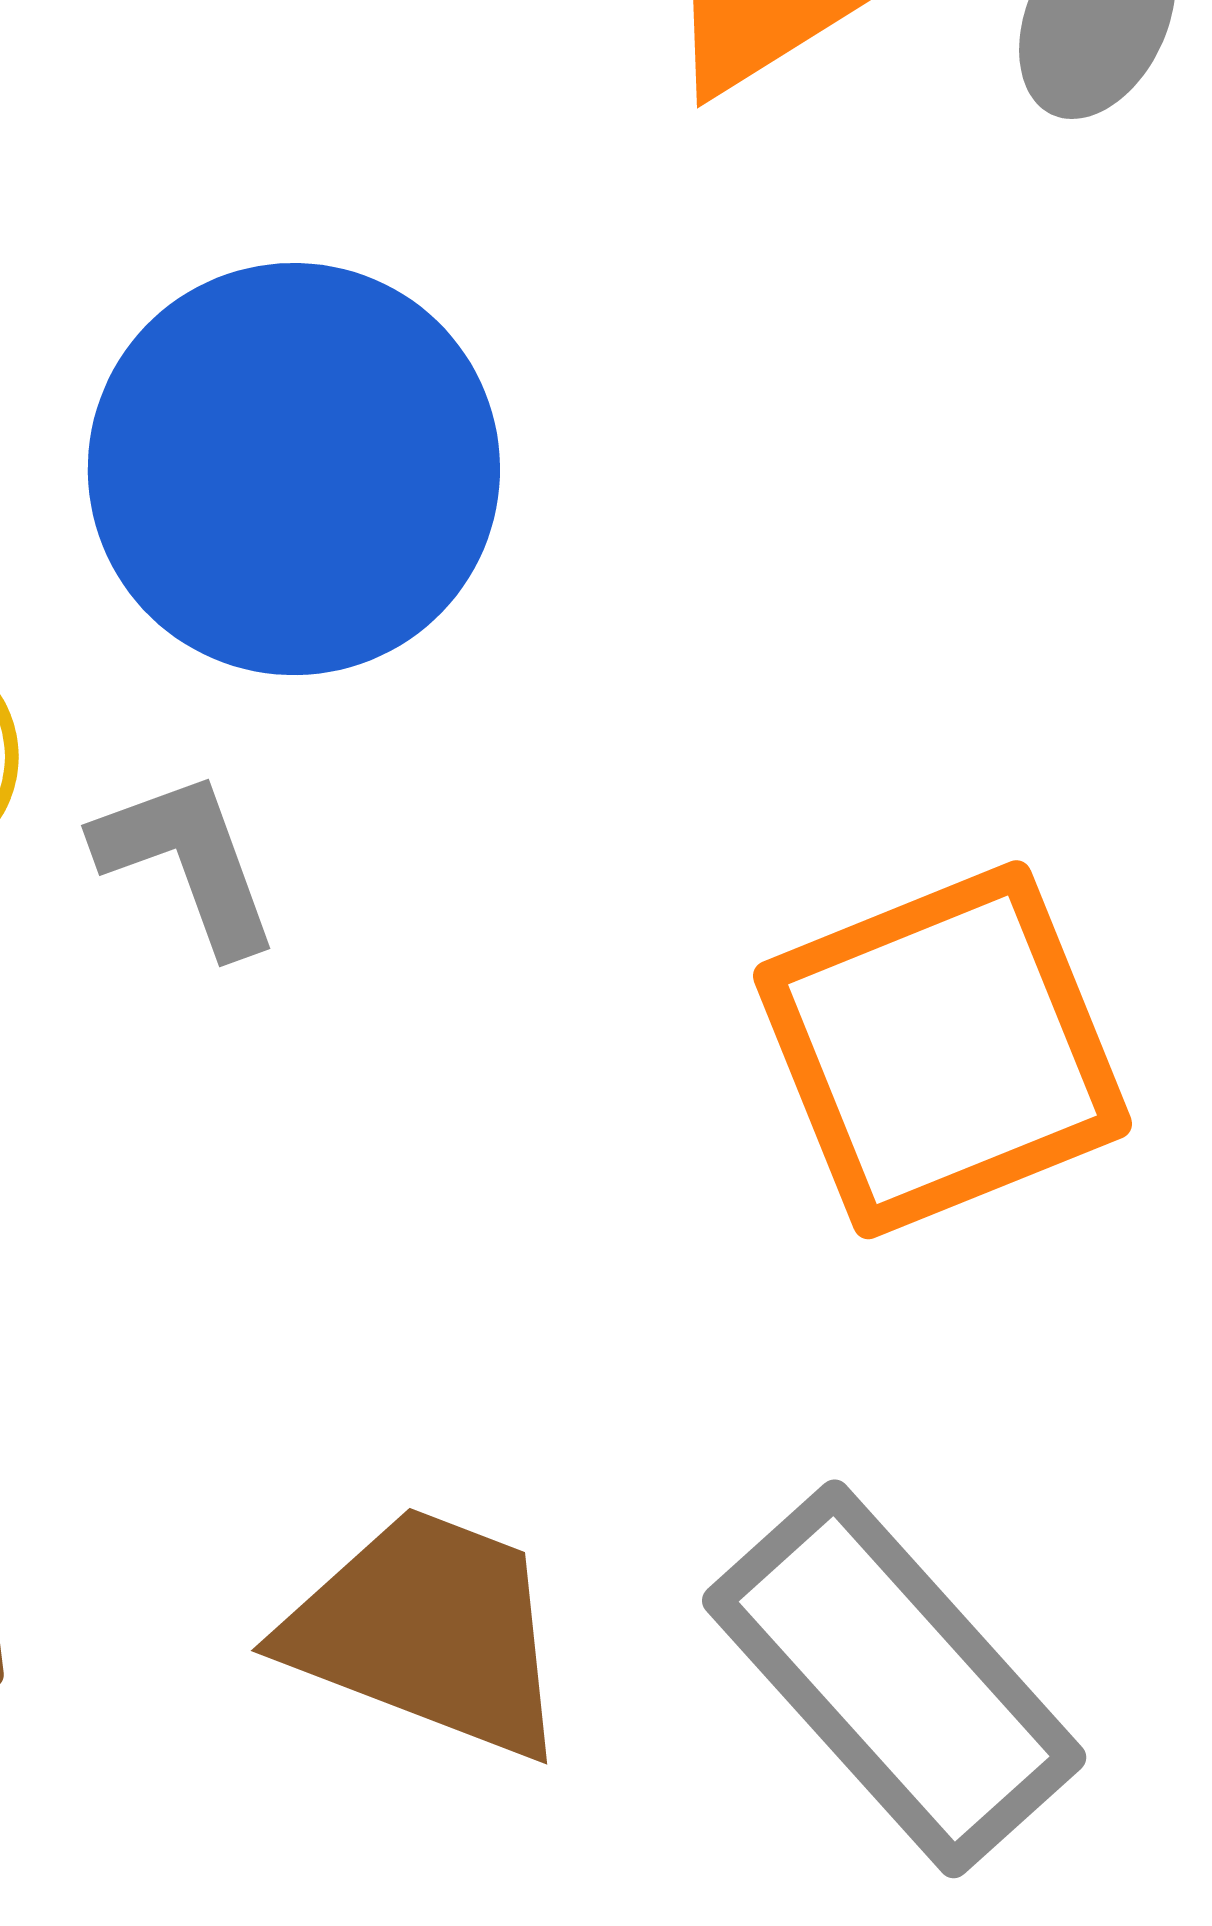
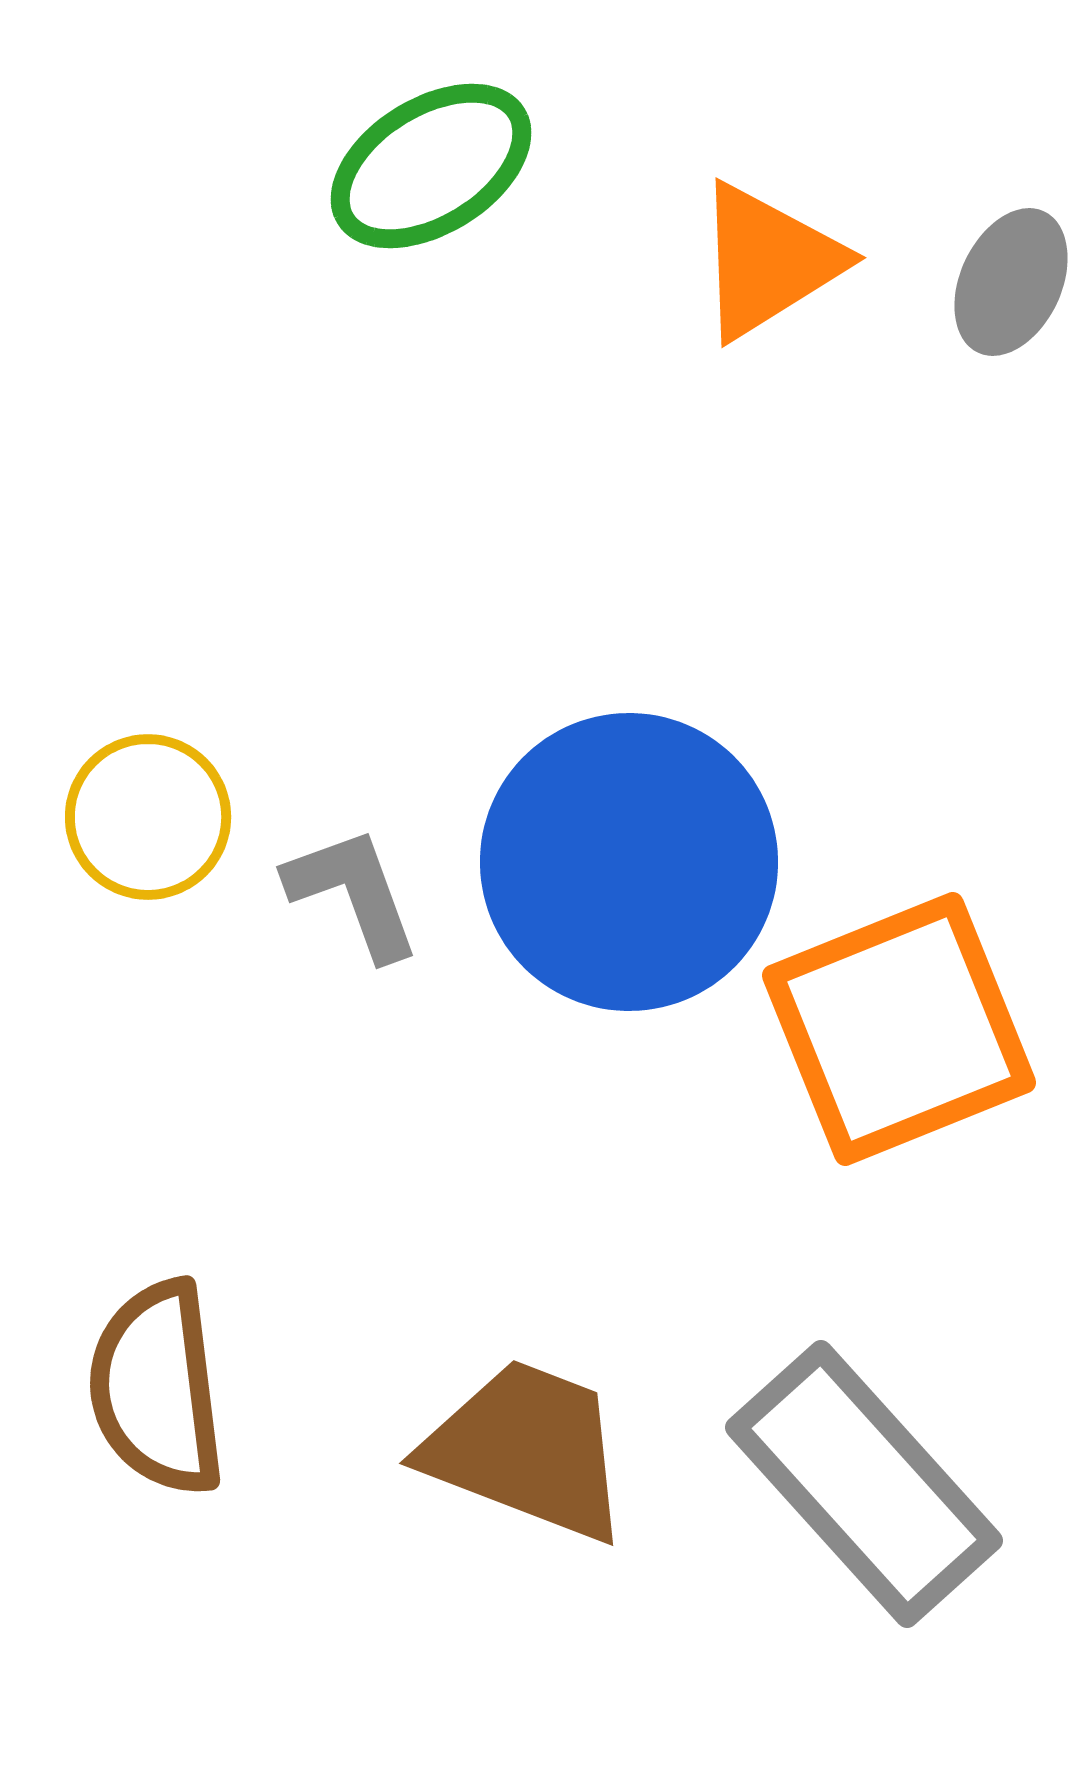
blue circle: (294, 469) -> (629, 862), moved

